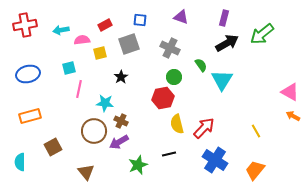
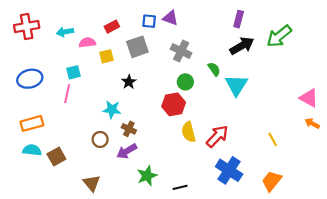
purple triangle: (181, 17) -> (170, 18), moved
pink line: (79, 89) -> (67, 94), moved
brown circle: (94, 131) -> (100, 139), size x0.6
black line: (169, 154) -> (180, 187), moved
cyan semicircle: (20, 162) -> (32, 150), moved, turned 96

